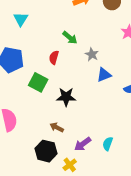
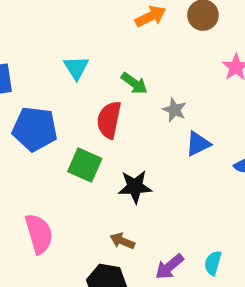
cyan triangle: (21, 19) -> (76, 68), moved
red semicircle: (54, 57) -> (109, 120), size x1.5

